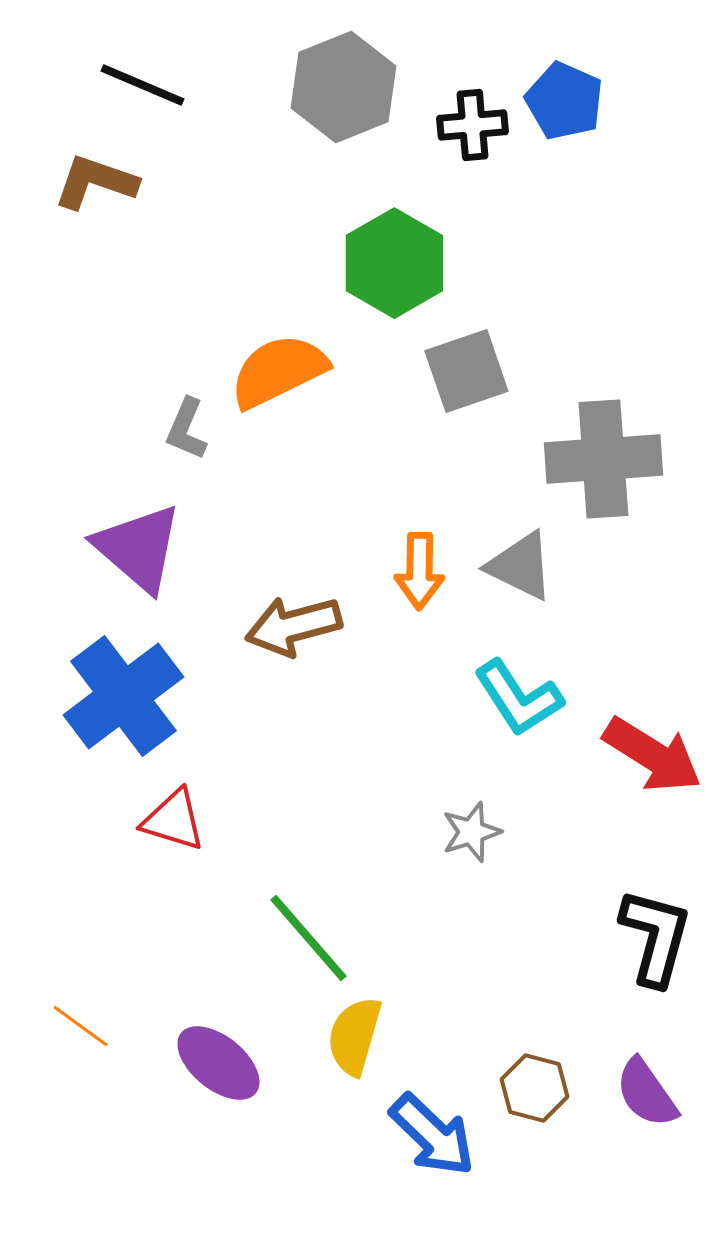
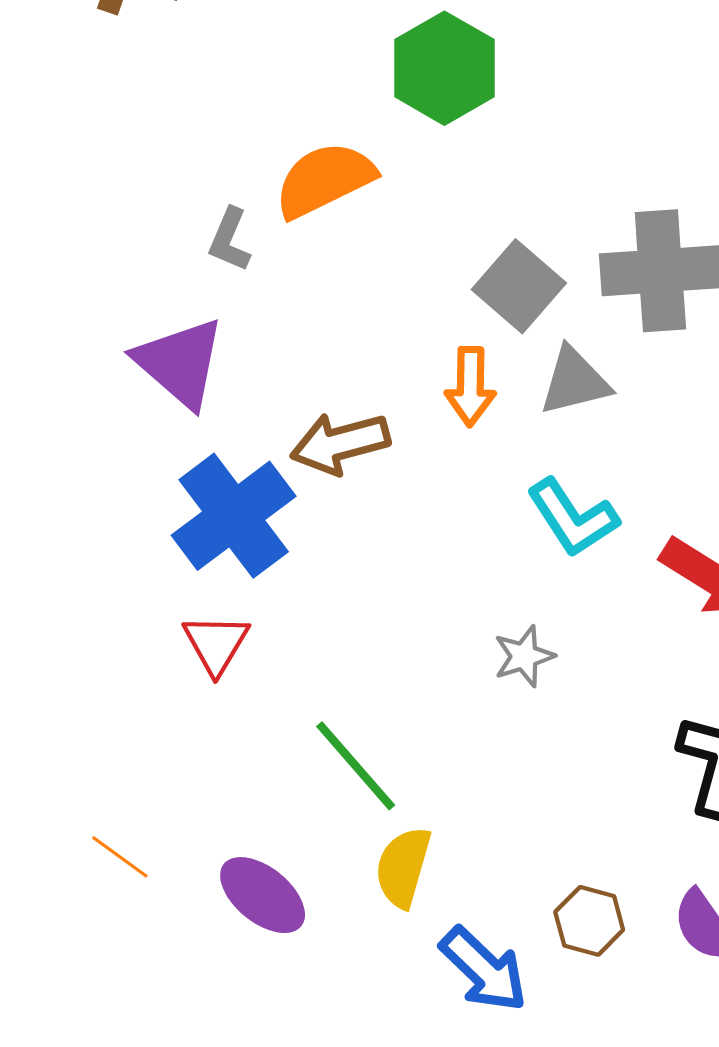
gray square: (466, 371) -> (519, 286), moved, turned -30
gray triangle: (520, 566) -> (575, 381), turned -40
blue cross: (123, 696) -> (234, 516), moved
red triangle: (173, 820) -> (216, 644), turned 44

